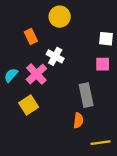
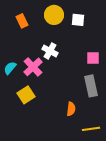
orange rectangle: (31, 36) -> (22, 21), moved
white square: (106, 39) -> (78, 20), moved
gray rectangle: (86, 95) -> (91, 86), moved

